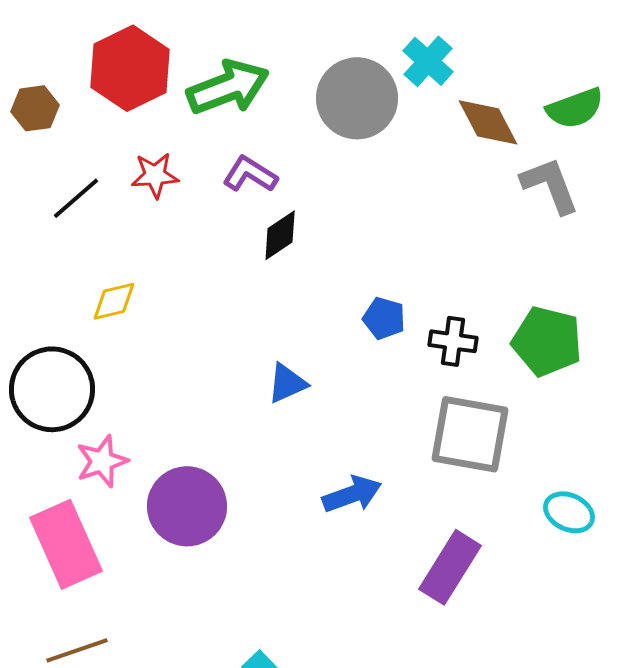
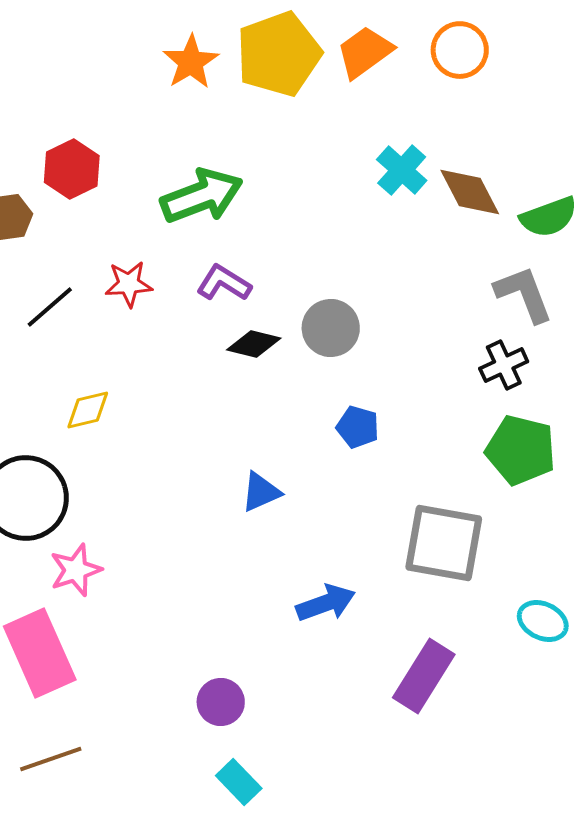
red hexagon: (130, 68) -> (72, 169), moved, size x0.7
gray circle: (357, 98) -> (331, 328), moved, size x0.7
brown diamond: (488, 122) -> (470, 192), moved
black diamond: (280, 235) -> (254, 344), turned 48
black cross: (453, 341) -> (504, 365), moved, turned -33
purple circle: (187, 506) -> (221, 702), moved, size x0.6

